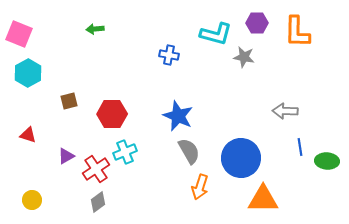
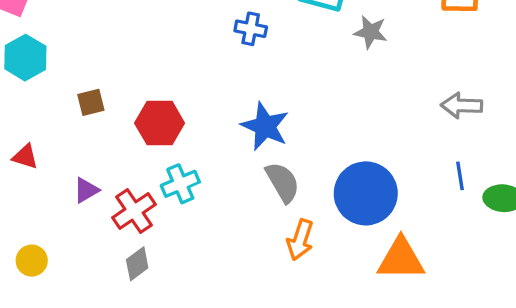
gray arrow: (285, 111) -> (462, 106), moved

